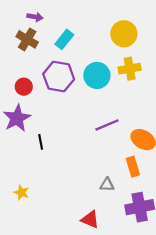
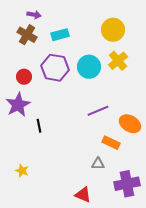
cyan rectangle: (64, 39) -> (60, 35), turned 36
yellow cross: (130, 69) -> (118, 61), turned -30
orange rectangle: (133, 167) -> (111, 143), moved, turned -48

